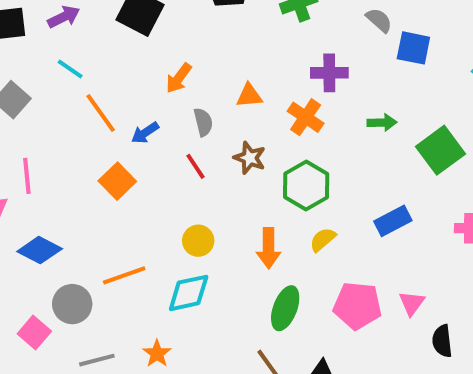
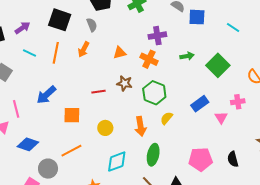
orange line: (101, 113) -> (56, 53), moved, turned 55
gray semicircle: (203, 122) -> (92, 25), moved
blue arrow: (145, 133) -> (46, 95), moved, size x1.5
red line: (196, 166) -> (98, 92), turned -56
orange square: (117, 181) -> (72, 115), moved, turned -36
cyan diamond: (189, 293) -> (117, 162), moved
pink triangle: (412, 303) -> (221, 118), moved
pink pentagon: (357, 306) -> (200, 159), moved

